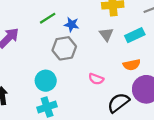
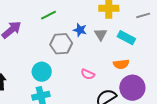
blue star: (72, 24) -> (80, 30), moved
cyan rectangle: (135, 35) -> (126, 38), turned 48

